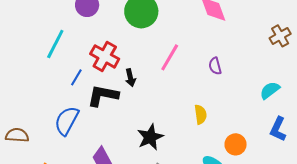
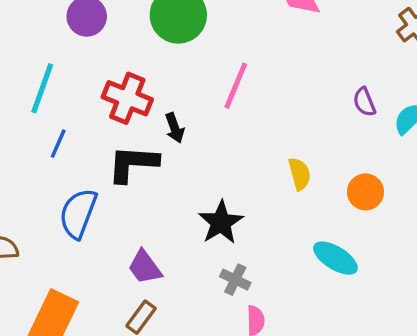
purple semicircle: (215, 66) -> (364, 102), moved
blue line: (76, 77) -> (58, 144), moved
orange circle: (236, 144) -> (365, 192), moved

